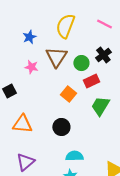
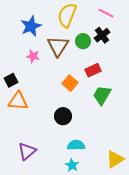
blue star: (29, 37) -> (31, 26), size x1.5
black cross: (103, 55) -> (102, 35), moved
green circle: (81, 63) -> (83, 41), moved
orange triangle: (22, 124) -> (18, 101), moved

